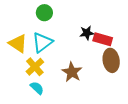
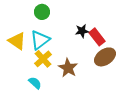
red rectangle: (103, 39) -> (97, 37), turned 36
brown ellipse: (111, 60) -> (105, 57), turned 65
yellow cross: (35, 67) -> (43, 59), moved

